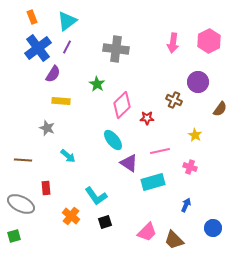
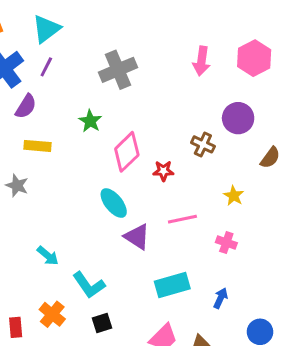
gray cross: (116, 49) -> (118, 70), turned -30
cyan arrow: (68, 156) -> (48, 256), moved
cyan rectangle: (153, 182) -> (172, 285), moved
red rectangle: (46, 188) -> (16, 327), moved

